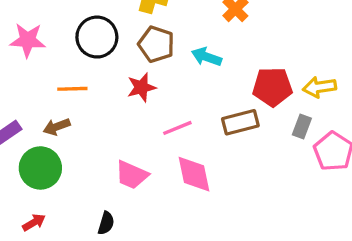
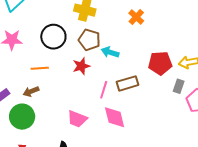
cyan arrow: (206, 57) -> (110, 52), moved
brown rectangle: (240, 122) -> (128, 83), moved
pink line: (177, 128) -> (104, 90), turned -48

